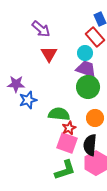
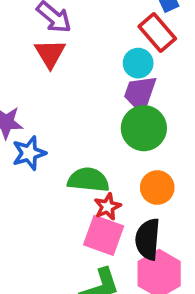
red triangle: (49, 54) -> (50, 54), moved
purple trapezoid: (86, 69) -> (140, 94), turned -90

